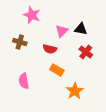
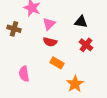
pink triangle: (62, 31) -> (49, 24), moved
brown cross: (20, 42) -> (14, 29), moved

